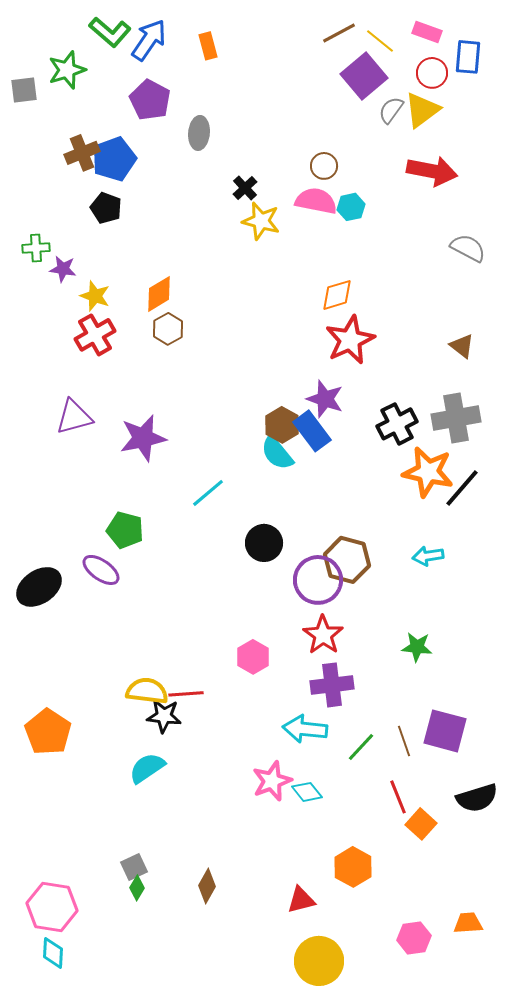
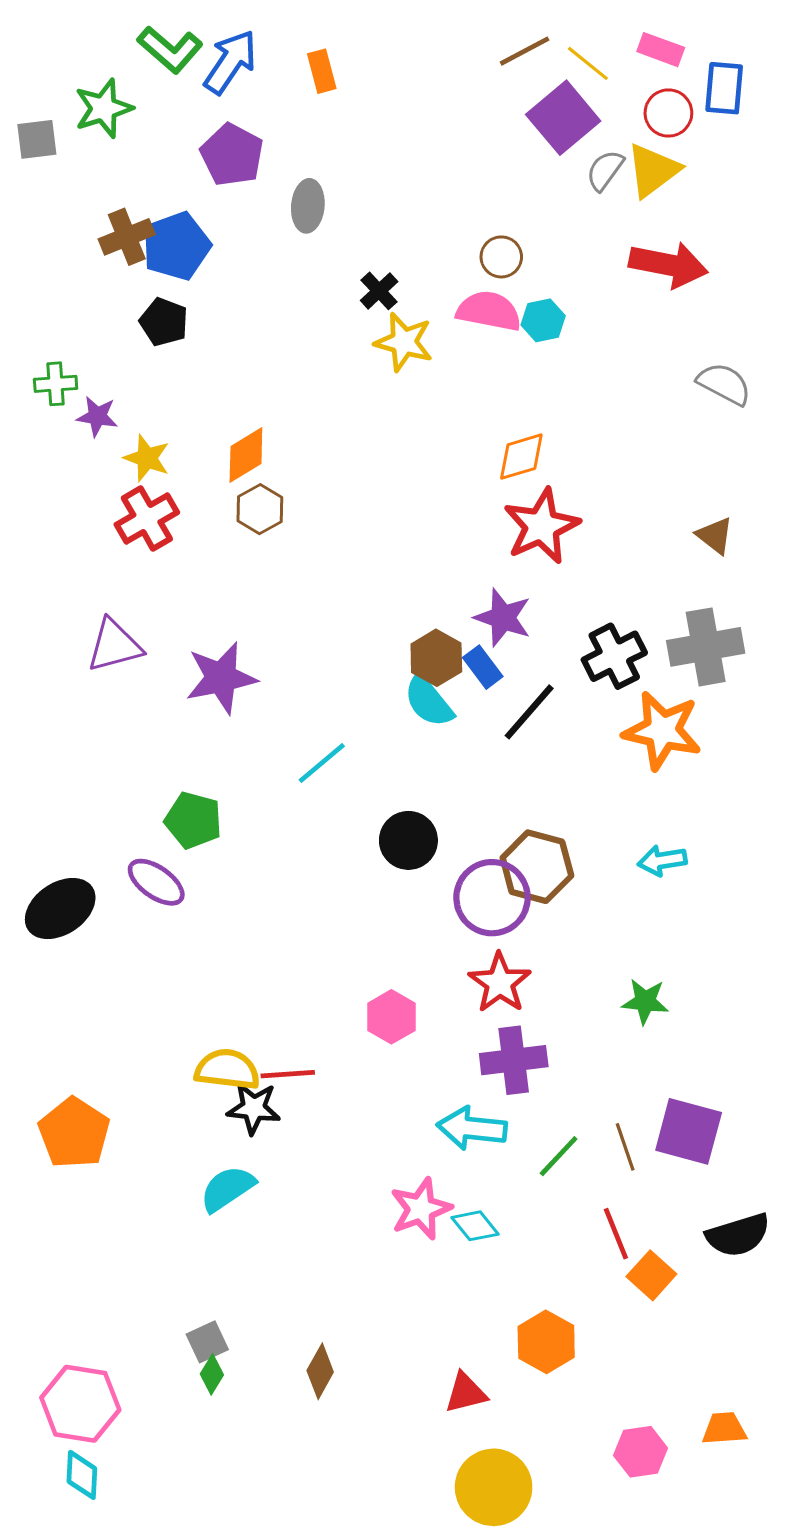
blue rectangle: (312, 431) -> (483, 667), size x0.7
black line: (462, 488) -> (529, 712), moved

